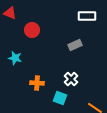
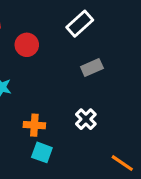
white rectangle: (87, 16) -> (80, 24), moved, turned -42
cyan square: (60, 98) -> (42, 152), moved

